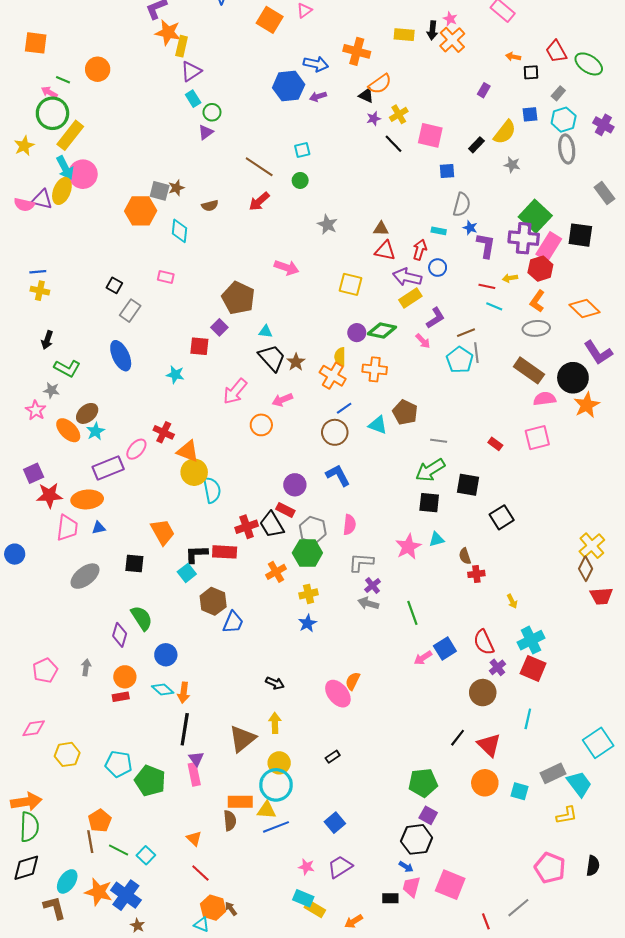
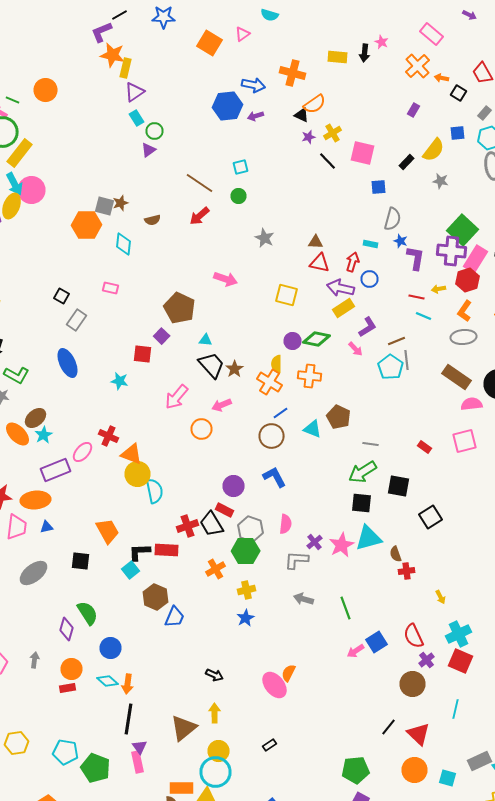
orange cross: (452, 40) -> (418, 66), moved
black square: (531, 72) -> (458, 93), turned 35
cyan triangle: (437, 539) -> (368, 538), size x1.8
purple cross: (373, 586) -> (314, 542), moved

